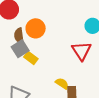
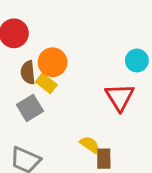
gray square: (20, 49) -> (30, 108), moved
yellow rectangle: (31, 58) -> (46, 83), moved

